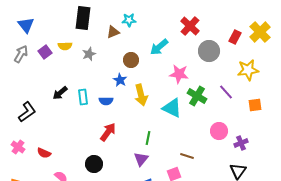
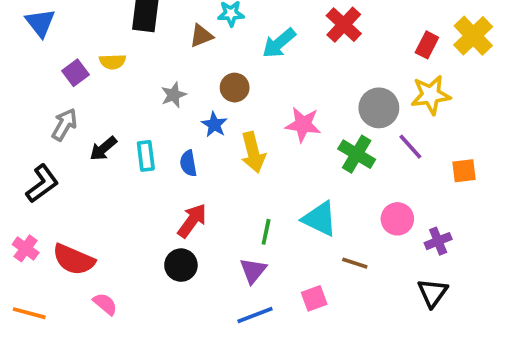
cyan arrow: (159, 47) -> (279, 43), moved
gray circle: (209, 51) -> (379, 108), moved
gray arrow: (21, 54) -> (64, 125), moved
gray star: (89, 54) -> (174, 95), moved
yellow star: (248, 70) -> (431, 95), moved
pink star: (179, 74) -> (303, 125), moved
blue semicircle: (106, 101) -> (188, 163), turned 80
cyan triangle: (172, 108) -> (320, 219), moved
red semicircle: (44, 153) -> (74, 260), size x1.6
brown line: (187, 156) -> (355, 263), moved
black circle: (94, 164) -> (181, 265), moved

